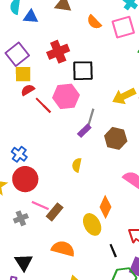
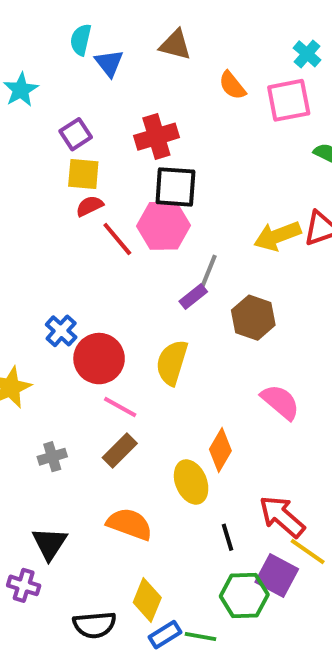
blue triangle: (31, 17) -> (109, 63), turned 42
purple square: (17, 54) -> (76, 134), size x0.7
black square: (83, 71) -> (175, 187), moved
yellow semicircle: (77, 165) -> (172, 362), size x1.6
red circle: (25, 179) -> (99, 359), moved
pink line: (40, 206) -> (120, 407), moved

